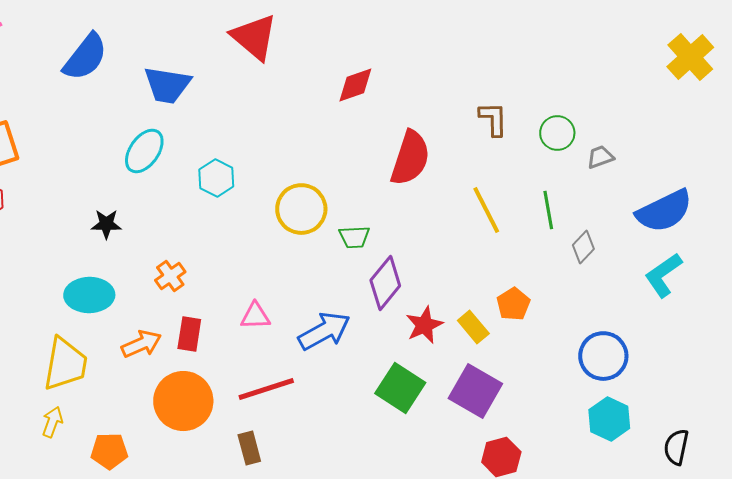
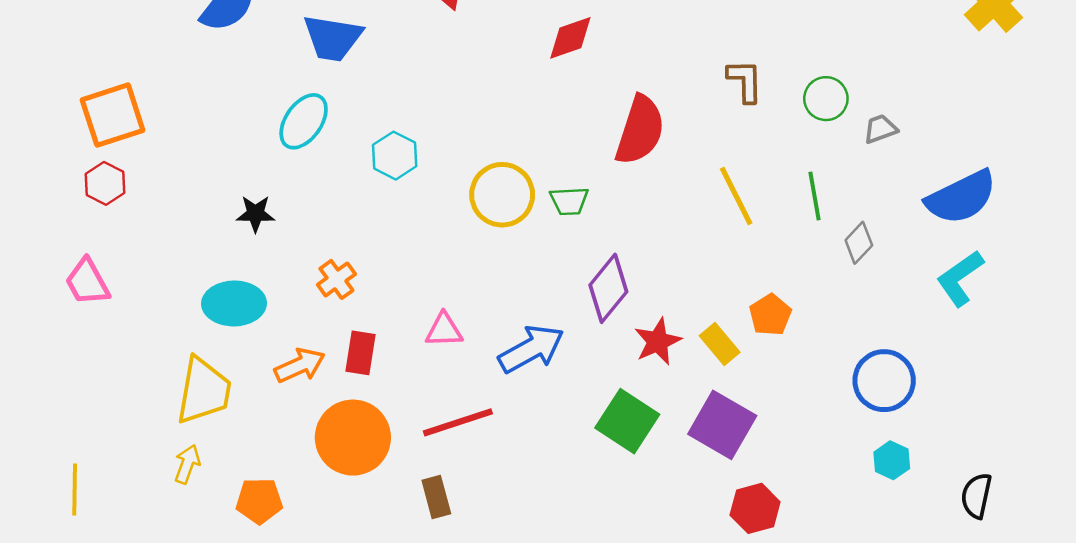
green trapezoid: (354, 237) -> (569, 201), moved
cyan hexagon: (609, 419) -> (892, 460), size x0.7

